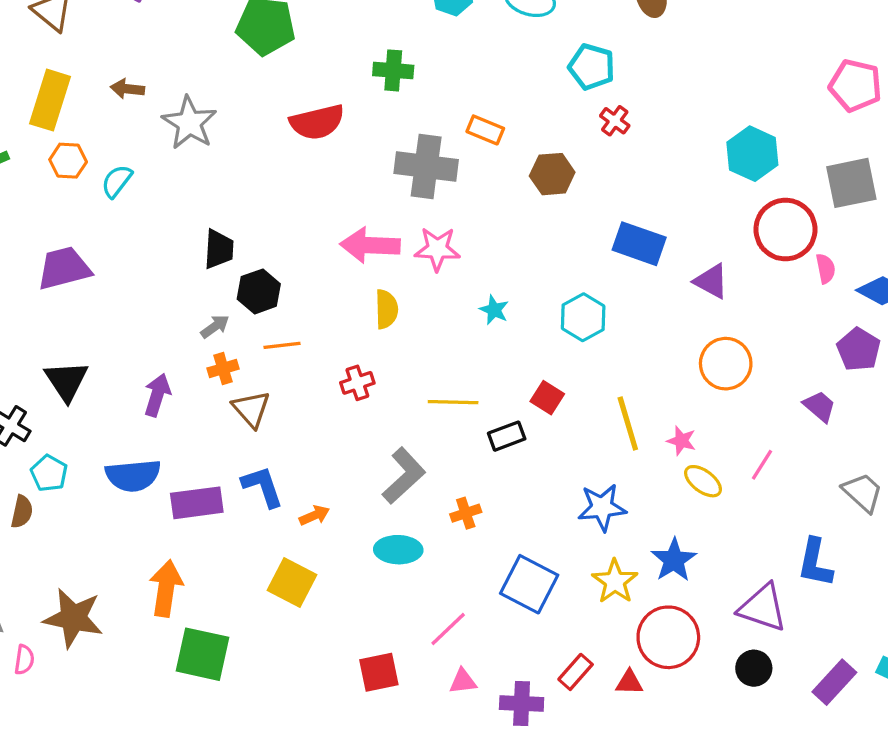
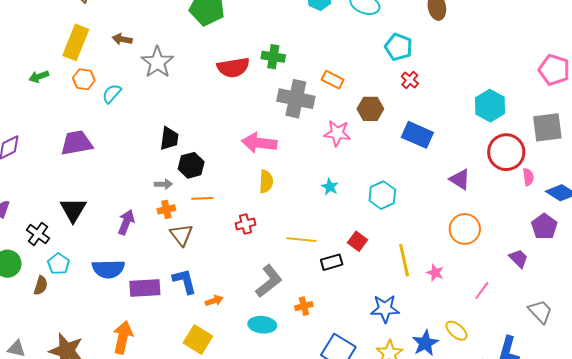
green cross: (393, 70) -> (273, 57), moved
blue rectangle: (639, 244) -> (417, 135), moved
pink star: (437, 249) -> (337, 133), moved
gray arrow: (215, 326) -> (163, 184), turned 30
yellow ellipse: (703, 481) -> (456, 331), moved

